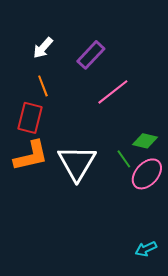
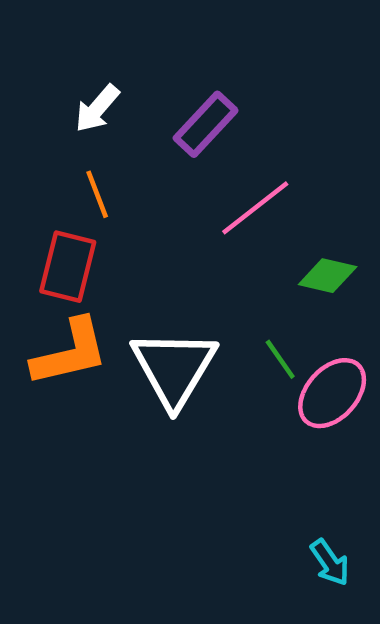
green diamond: (145, 141) -> (328, 276), moved
cyan arrow: (146, 249) -> (330, 563), turned -100

